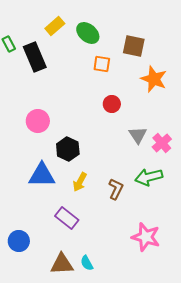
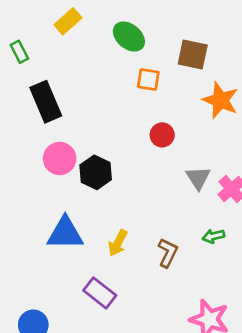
yellow rectangle: (55, 26) -> (68, 21), moved
black rectangle: (35, 57) -> (46, 102), moved
black hexagon: (68, 149) -> (96, 172), moved
green arrow: (149, 177) -> (213, 236), size x0.6

